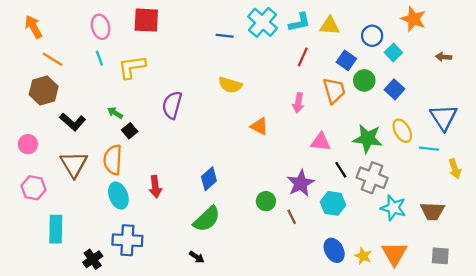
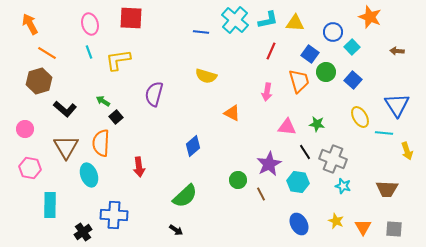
green star: (368, 139) -> (317, 124), moved, size x0.6
blue diamond: (209, 179) -> (193, 146), moved
cyan ellipse: (118, 196) -> (89, 175), moved
cyan star: (393, 208) -> (343, 186), moved, size x0.7
orange triangle: (394, 254) -> (363, 227), moved, size x0.7
yellow star: (363, 256) -> (336, 221), moved

